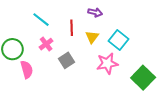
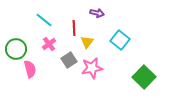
yellow triangle: (92, 37) -> (87, 42), moved
pink star: (107, 63) -> (92, 68), moved

